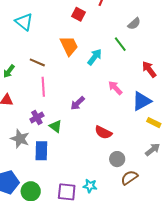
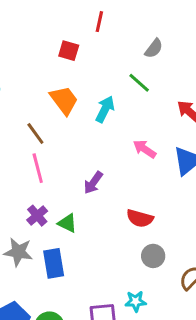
brown line: (37, 62) -> (35, 133), moved, turned 42
gray circle: (117, 159) -> (153, 256), moved

